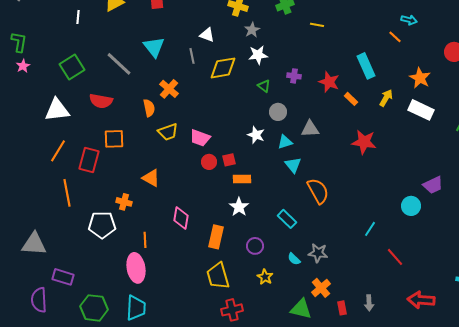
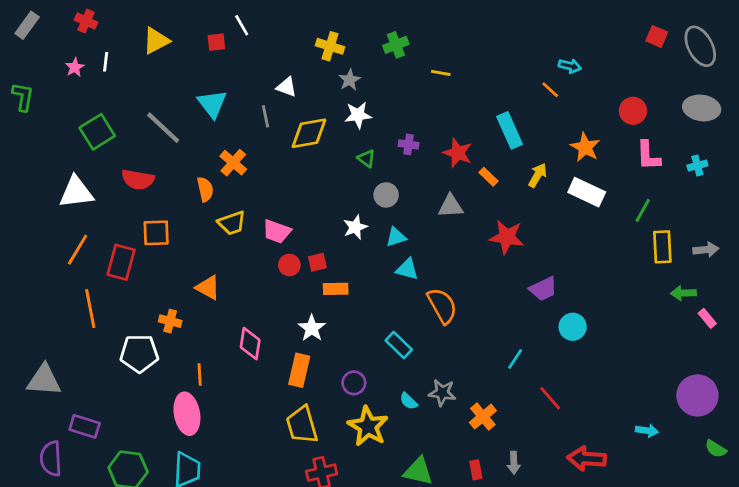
pink star: (23, 66) -> (75, 67), moved
gray triangle: (310, 129) -> (451, 206), moved
white star: (256, 135) -> (355, 227), turned 30
cyan triangle: (293, 165) -> (407, 269), turned -36
purple trapezoid: (433, 185) -> (543, 289), moved
white star: (239, 207) -> (312, 328), moved
yellow star: (265, 277) -> (368, 426), size x1.8
orange cross: (321, 288) -> (483, 417), moved

